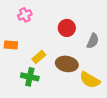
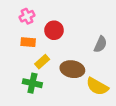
red circle: (67, 28) -> (54, 30), moved
orange rectangle: (11, 45) -> (28, 42), moved

